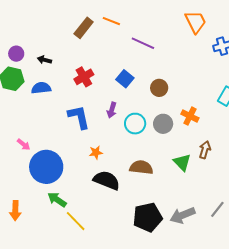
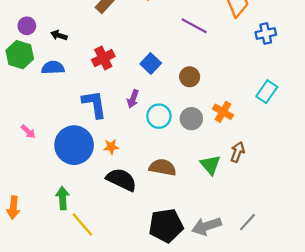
purple line: (143, 43) -> (194, 26), moved
blue circle: (46, 167) -> (74, 145), moved
green arrow: (57, 200) -> (63, 198), turned 48

